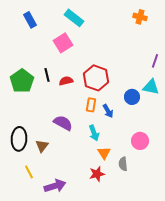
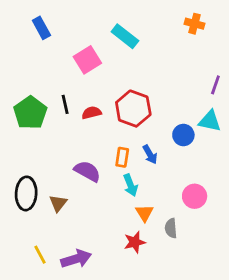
cyan rectangle: (74, 18) -> (125, 36), moved
orange rectangle: (91, 105) -> (122, 157), moved
yellow line: (29, 172) -> (40, 255), moved

